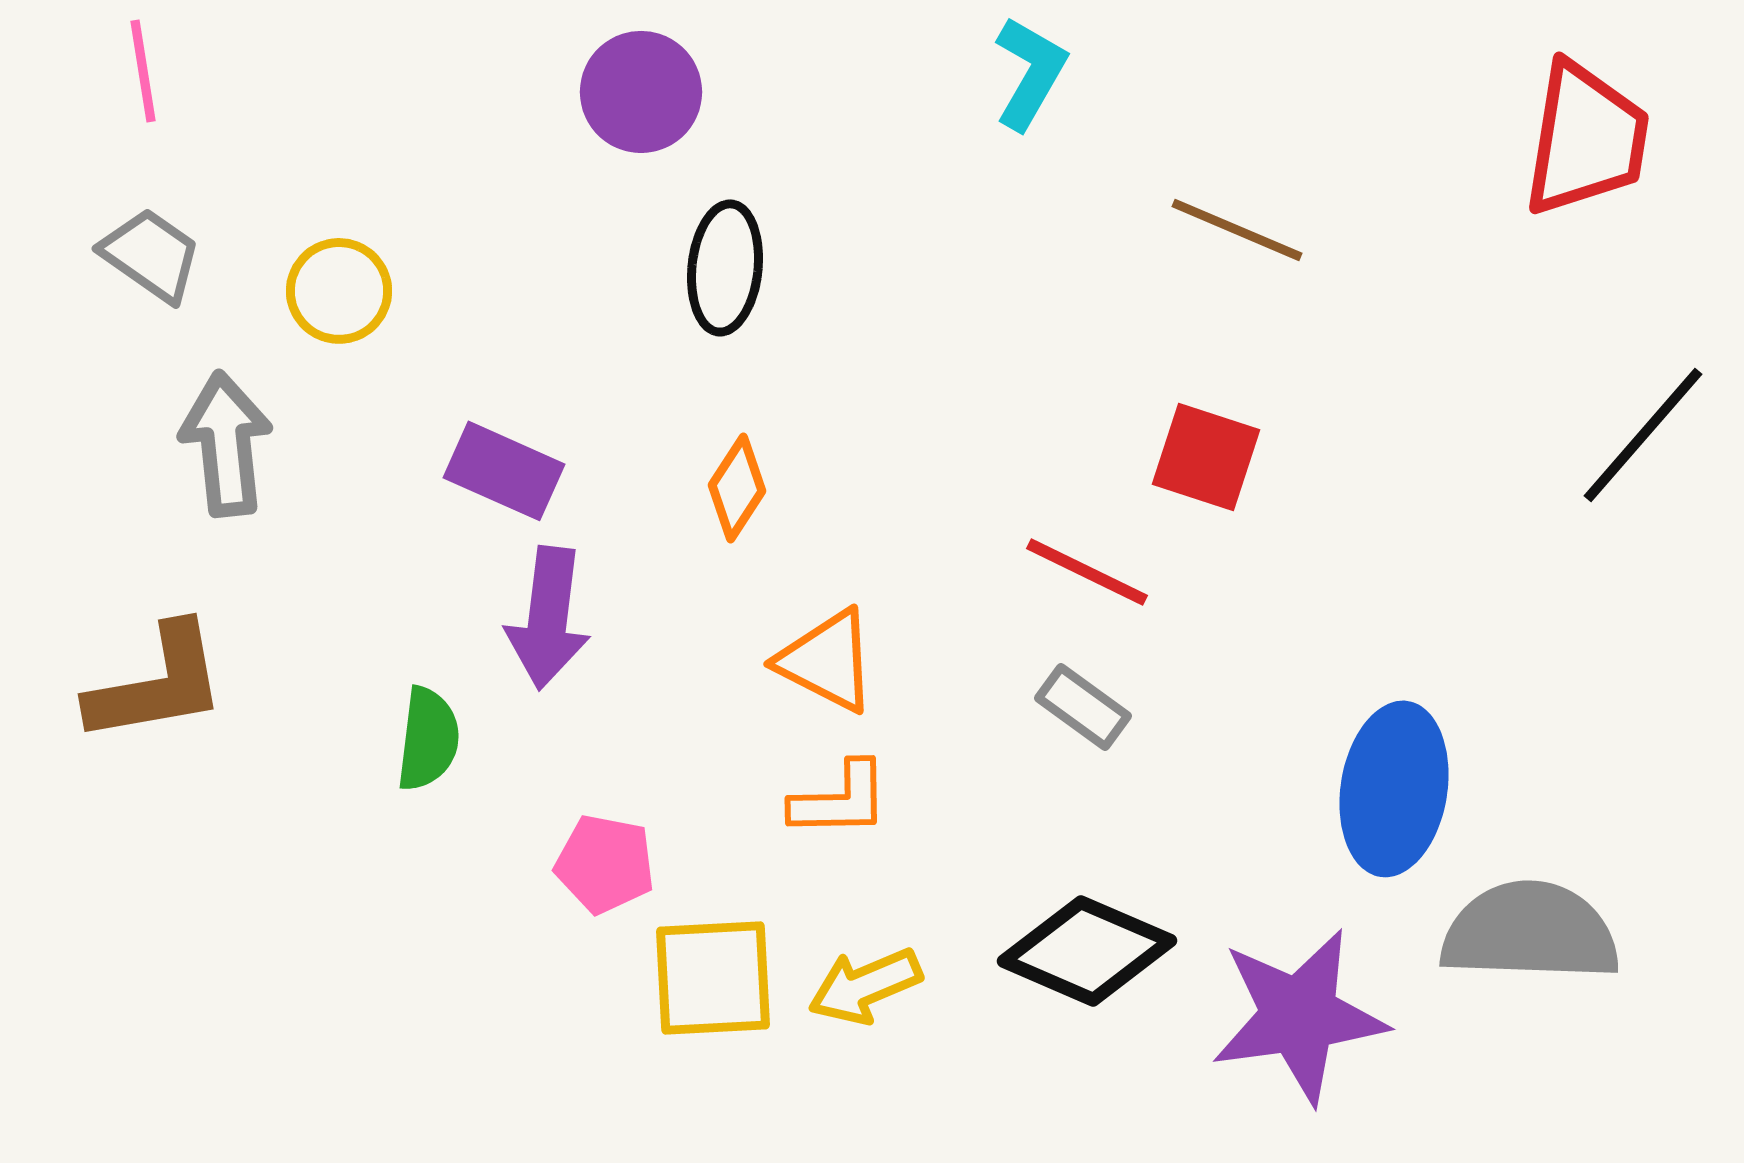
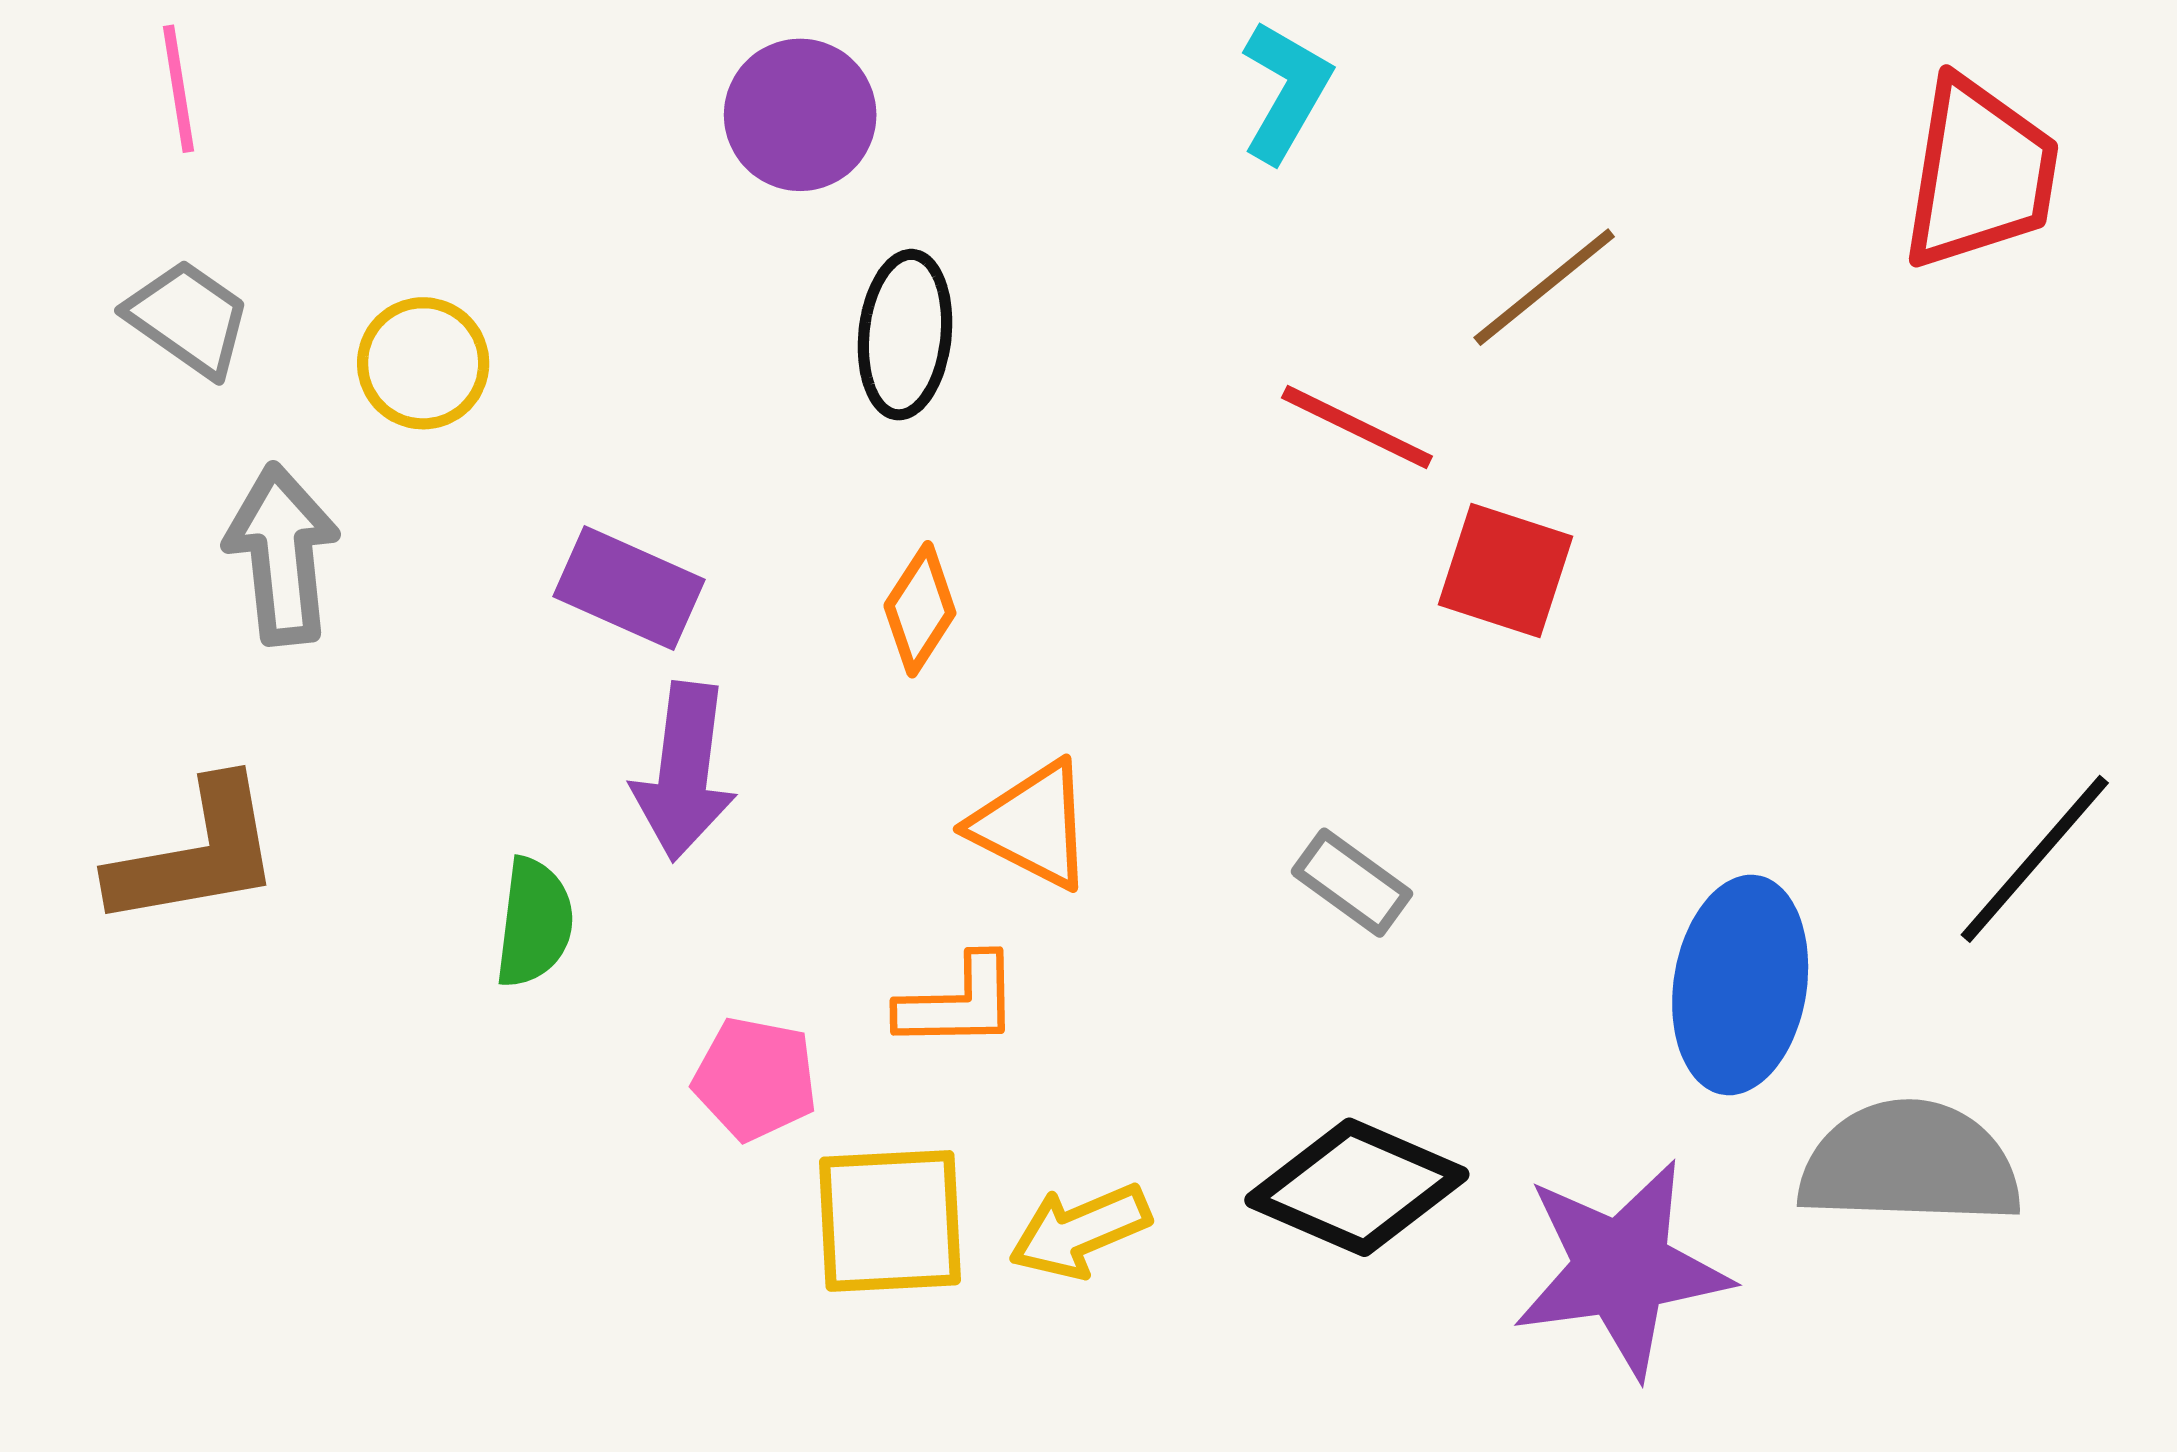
brown line: (1237, 230) -> (1544, 287), turned -62
black line: (1643, 435) -> (2035, 859), moved
red line: (1087, 572) -> (1357, 427), moved
orange L-shape: (840, 800) -> (959, 1002), moved

